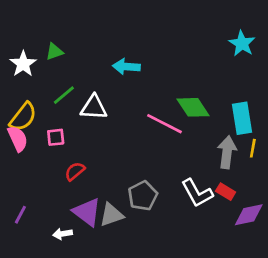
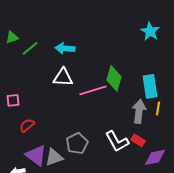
green line: (64, 95) -> (30, 48), moved
white triangle: (94, 107) -> (63, 77), moved
green diamond: (193, 107) -> (114, 78), turned 50
pink line: (164, 124) -> (93, 90), turned -44

